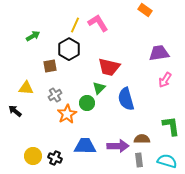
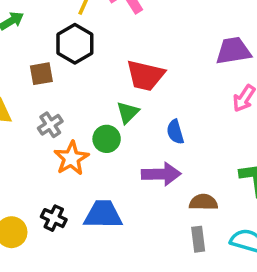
blue semicircle: (126, 99) -> (175, 132), size x0.6
purple arrow: (118, 146) -> (161, 174), moved
black cross: (55, 158) -> (54, 218), moved

